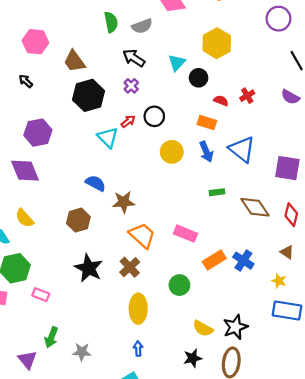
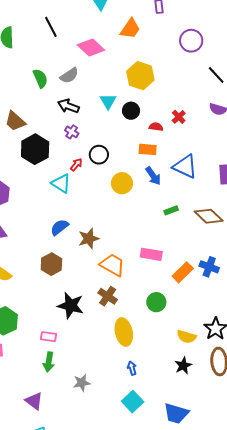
blue semicircle: (96, 183) -> (59, 227), turned -54
pink rectangle: (41, 295) -> (49, 337), moved
green arrow: (51, 337) -> (49, 362), moved

